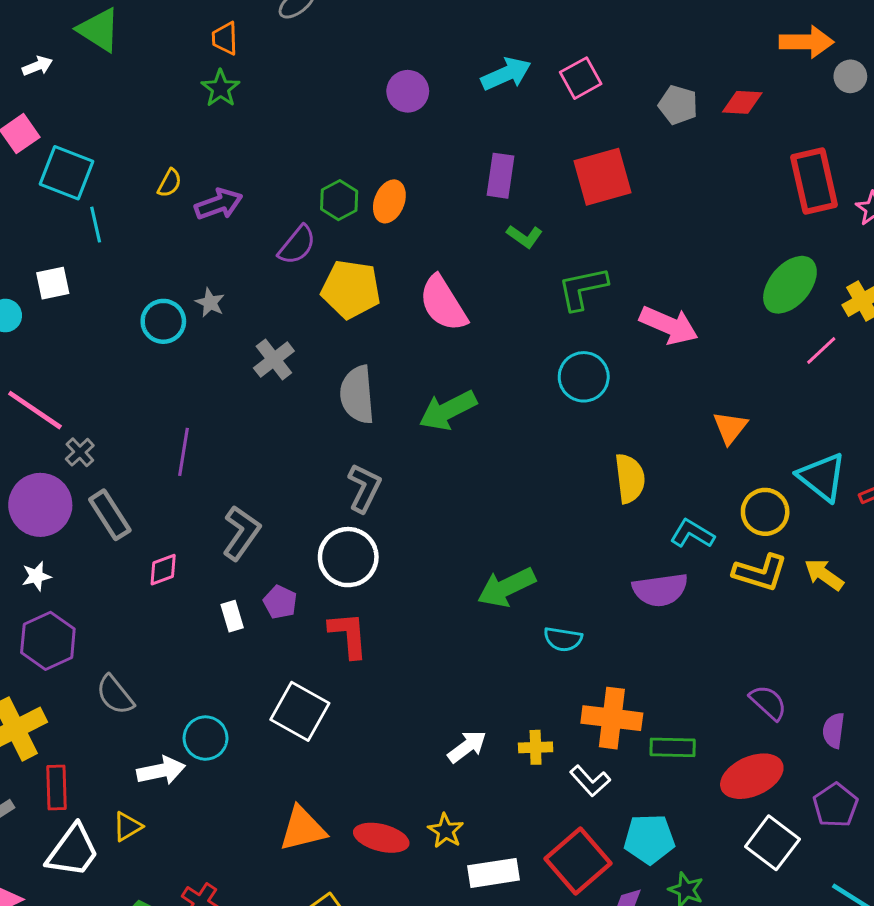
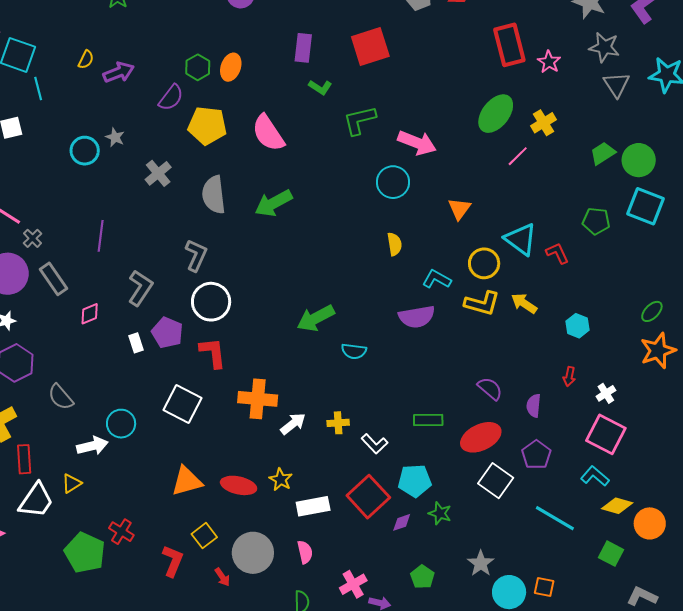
cyan circle: (584, 377) -> (393, 182), moved
yellow semicircle: (630, 478) -> (394, 244), size x0.7
gray L-shape: (364, 488) -> (196, 255), moved
purple pentagon: (280, 602) -> (167, 333), size x1.4
orange cross: (612, 718) -> (258, 399), moved

